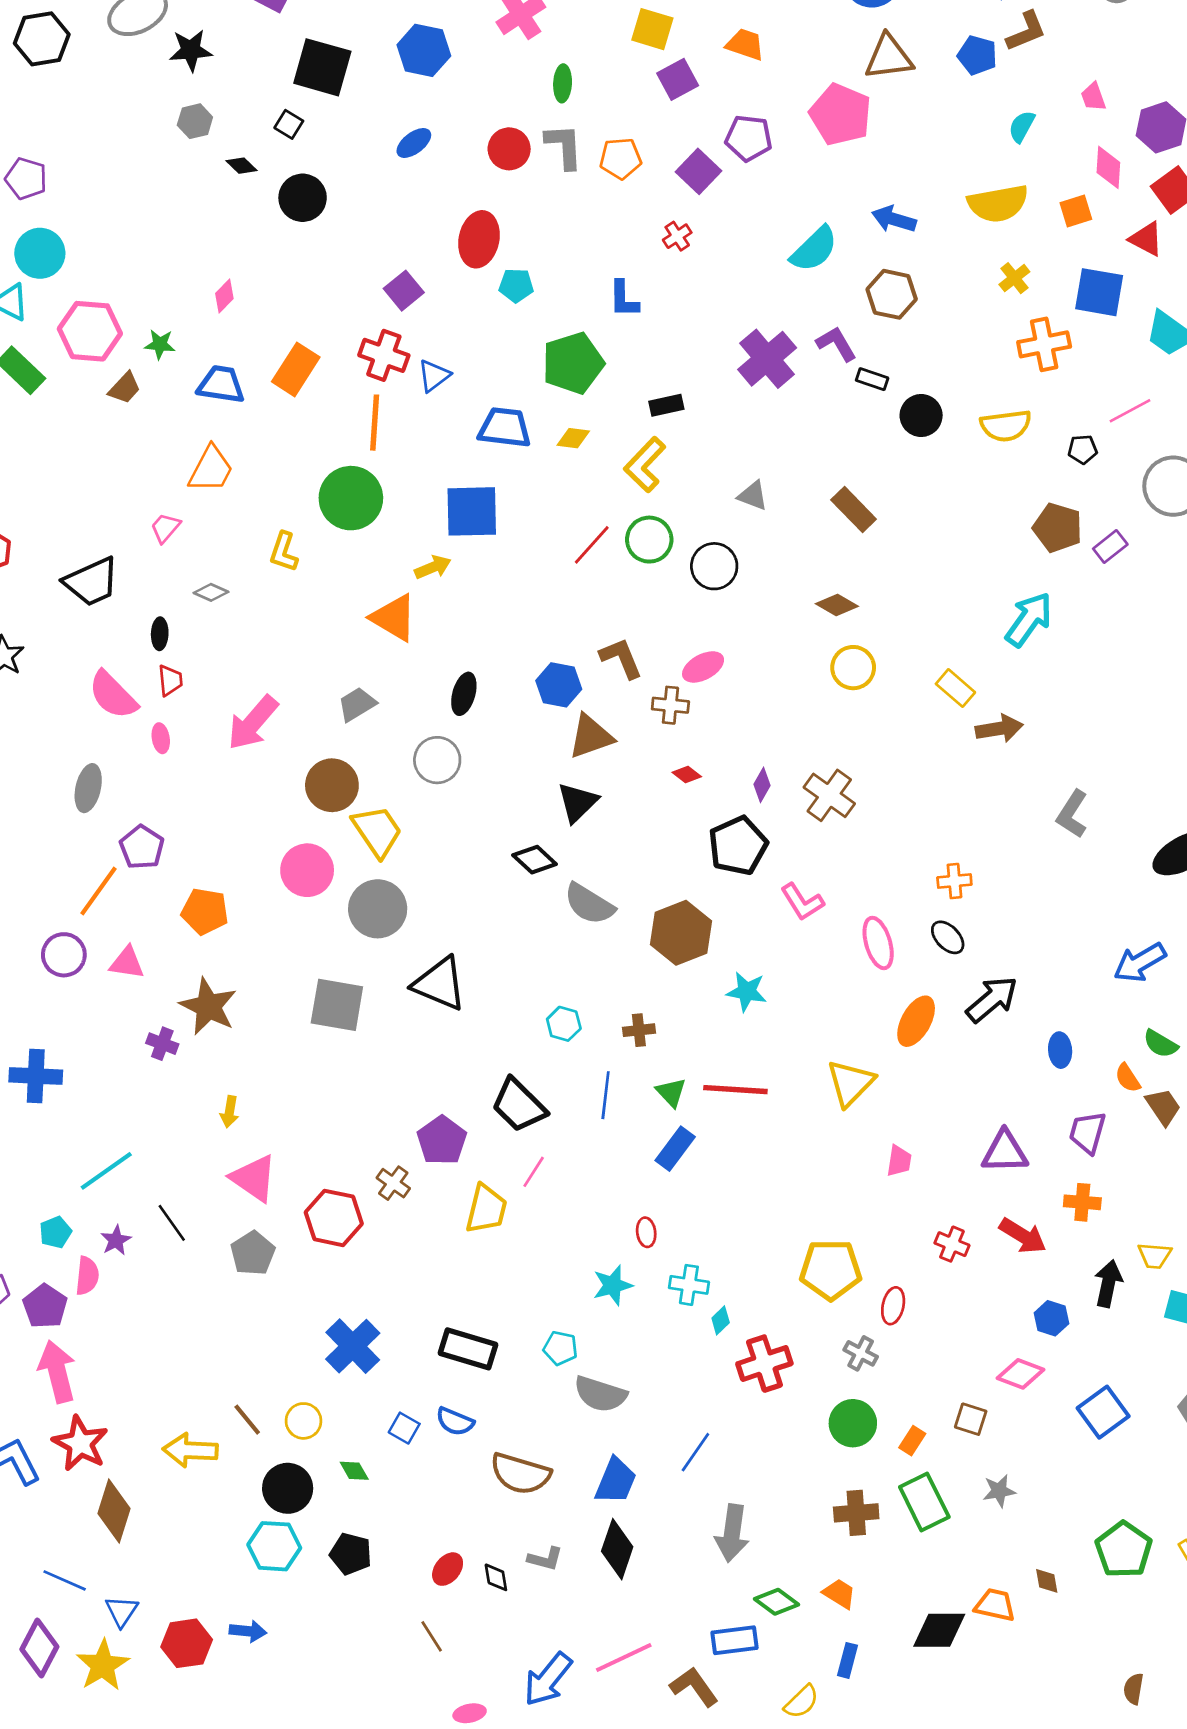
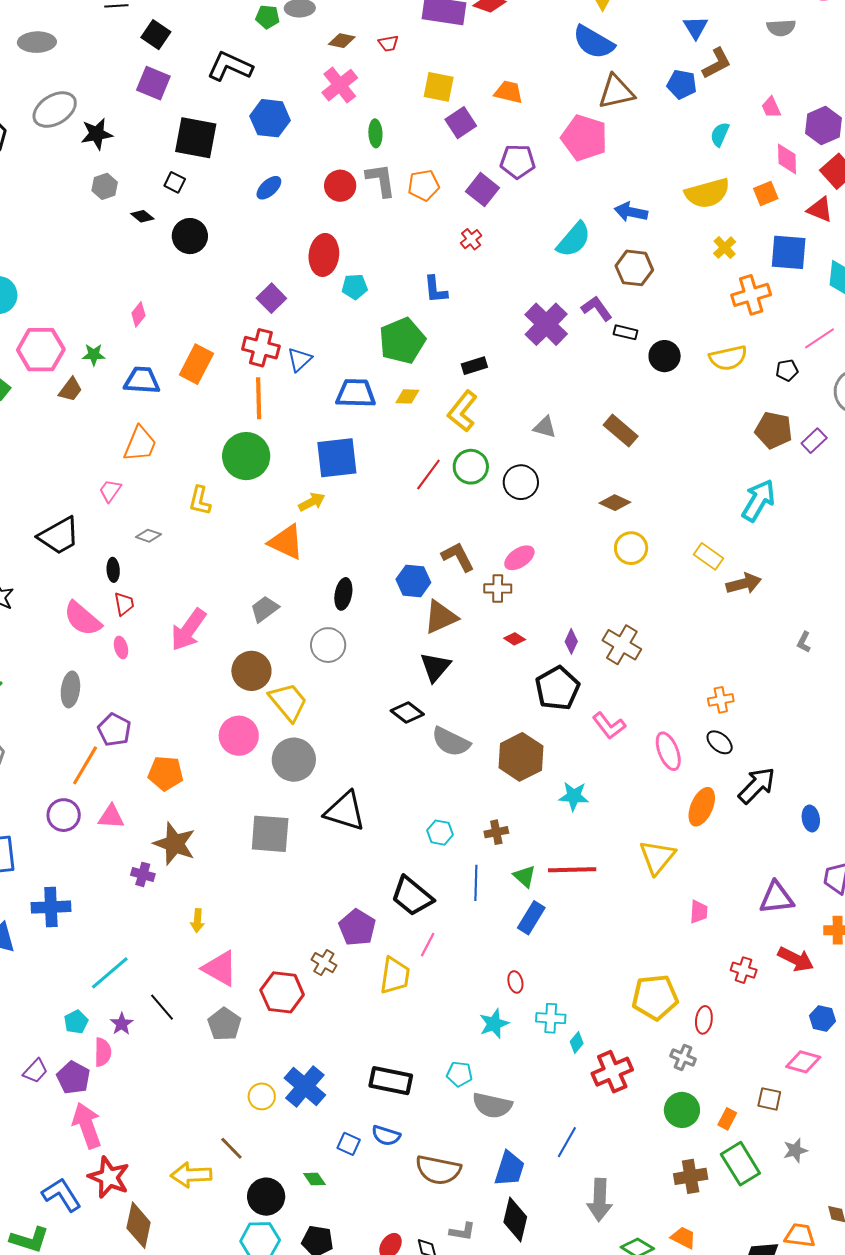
gray L-shape: (1072, 814) -> (804, 642), size x0.6
yellow circle: (304, 1421) -> (262, 1096), moved

